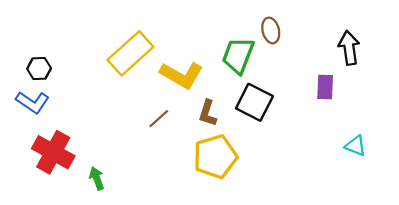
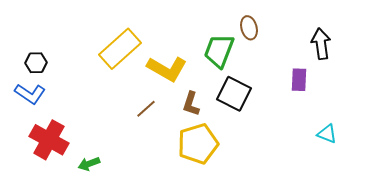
green arrow: (97, 178) -> (89, 164), turned -90

